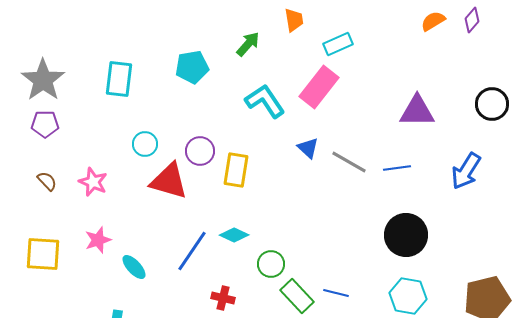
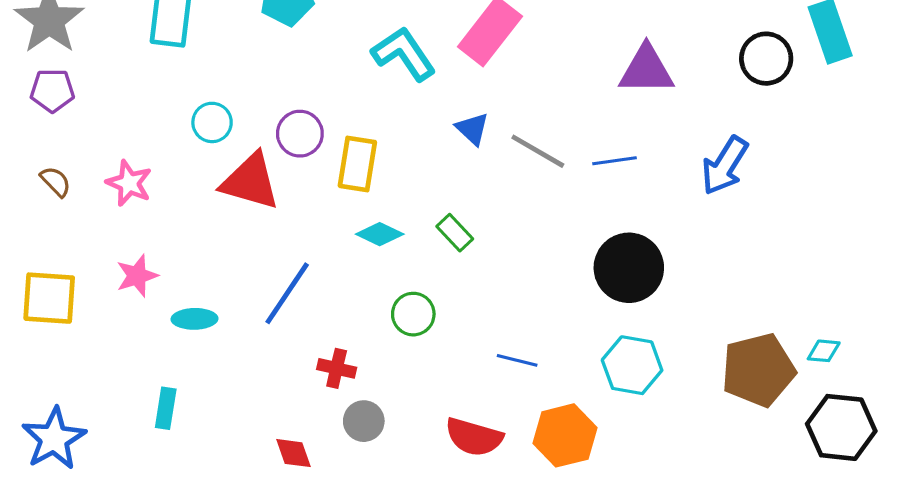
cyan diamond: (234, 235) -> (380, 234), moved
cyan ellipse: (134, 267) -> (194, 319), turned -48
green rectangle: (297, 296) -> (455, 233), moved, size x0.7

